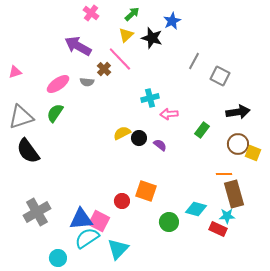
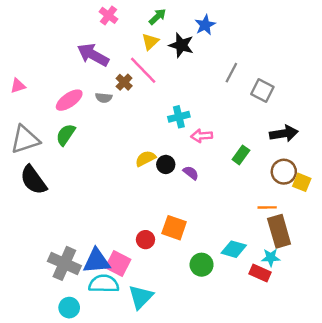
gray cross: (37, 212) -> (64, 263), moved, turned -36
cyan semicircle: (87, 238) -> (104, 284), turned 35

